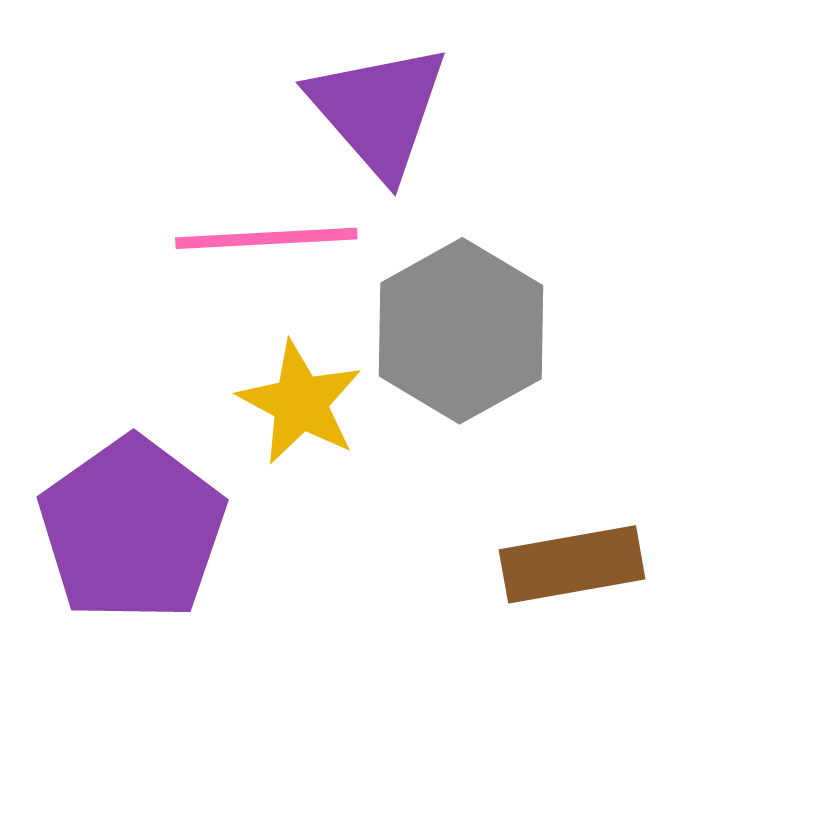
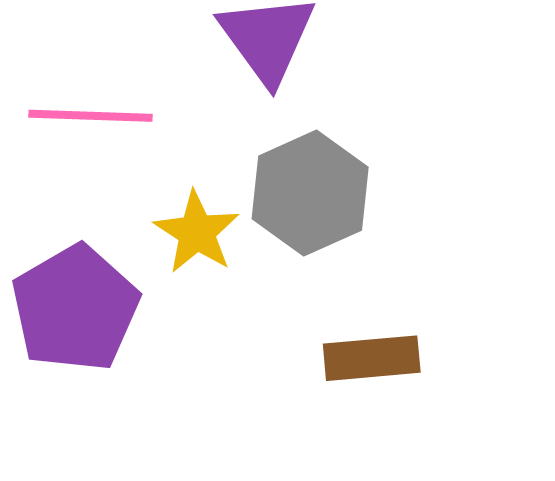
pink line: (266, 238) -> (91, 116), moved

